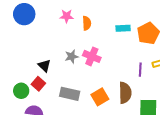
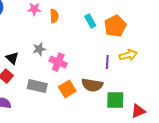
cyan rectangle: (123, 28) -> (90, 21), turned 64
pink cross: (92, 56) -> (58, 62), moved
brown semicircle: (125, 93) -> (92, 85), turned 100

